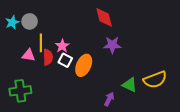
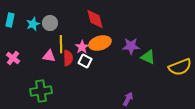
red diamond: (104, 17) -> (95, 19), moved
orange ellipse: (84, 65) -> (100, 43), moved, turned 50
yellow semicircle: (155, 80) -> (180, 67), moved
green triangle: (130, 85) -> (148, 57), moved

